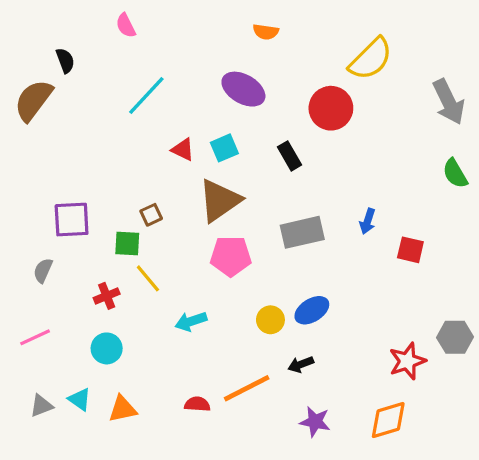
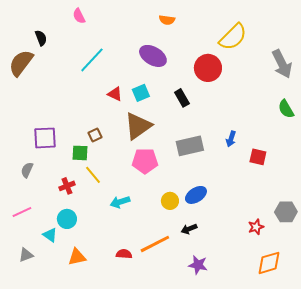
red star: (407, 361) -> (256, 227), size x0.7
cyan triangle: (80, 399) -> (50, 235), moved
orange diamond: (388, 420) -> (269, 263), moved

